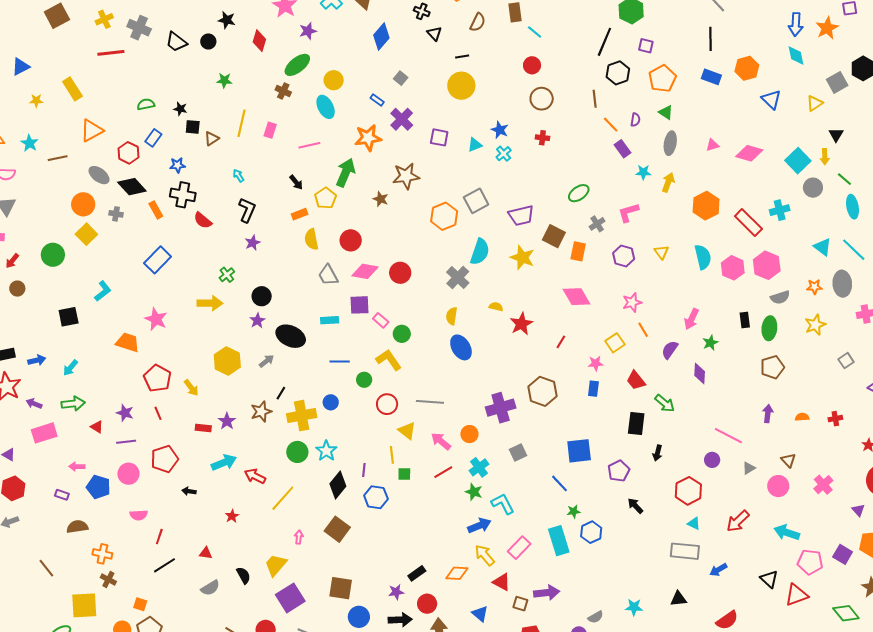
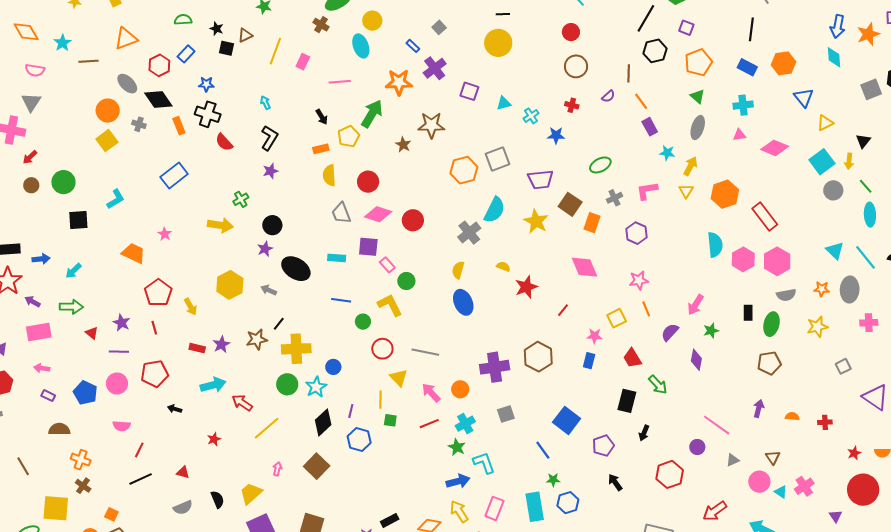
yellow triangle: (815, 103) -> (825, 123), moved
purple semicircle: (635, 120) -> (608, 96), moved, turned 32
blue star: (500, 130) -> (556, 135), moved, turned -30
brown triangle: (212, 139) -> (245, 35), moved
cyan cross: (780, 210) -> (743, 105), moved
yellow triangle: (661, 252) -> (686, 191), moved
green circle: (53, 255) -> (63, 182), moved
pink star: (156, 319) -> (165, 234), size x0.6
gray arrow: (266, 361) -> (269, 290), turned -126
blue circle: (331, 402) -> (333, 367), moved
blue square: (579, 451) -> (567, 420), turned 36
pink arrow: (77, 467) -> (42, 368), moved
cyan triangle: (694, 523) -> (781, 492), moved
pink rectangle: (519, 548) -> (494, 508), turned -30

